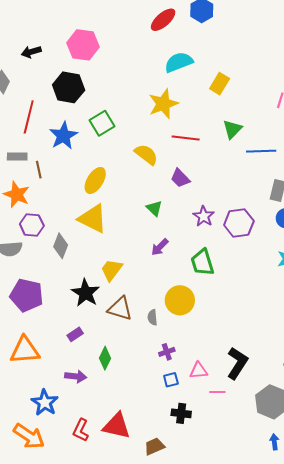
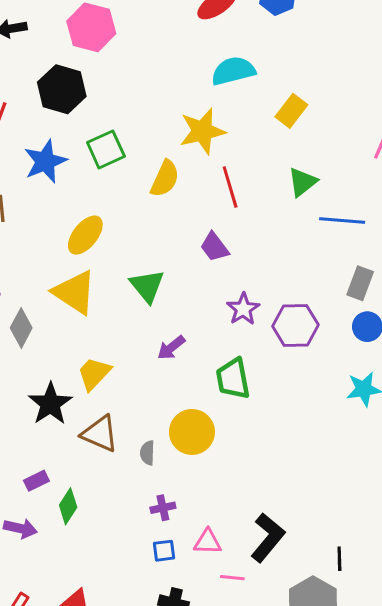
red line: (186, 138) -> (230, 187), turned 60
yellow semicircle: (146, 155) -> (165, 179), moved, turned 70
green triangle: (154, 208) -> (147, 286), moved, size x1.4
purple rectangle: (75, 334) -> (36, 481), moved

